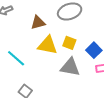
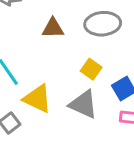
yellow triangle: (47, 45) -> (37, 99), moved

